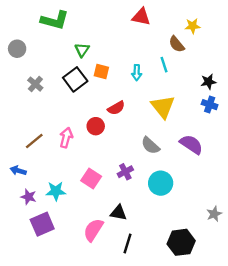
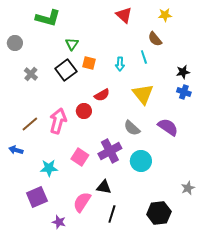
red triangle: (141, 17) -> (124, 15), turned 30
yellow star: (193, 26) -> (165, 15), moved
pink arrow: (66, 138) -> (58, 121), size x1.4
purple cross: (125, 172) -> (110, 151), size x1.6
purple star: (28, 197) -> (59, 222), moved

